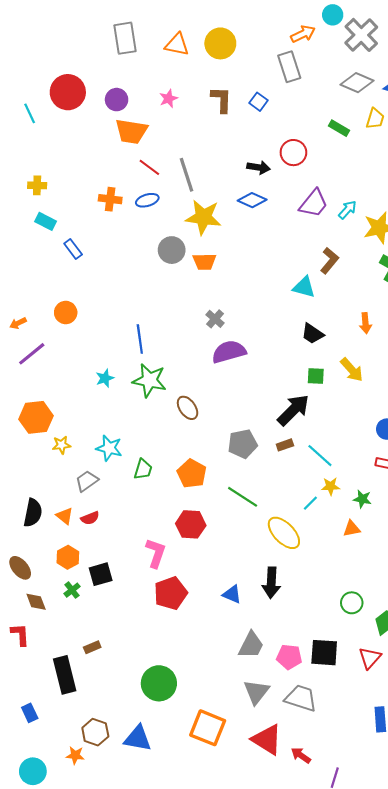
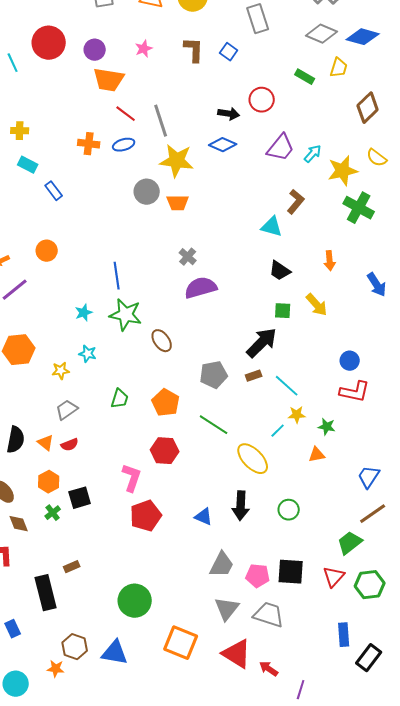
yellow star: (61, 445) -> (61, 371), moved
cyan star: (109, 448) -> (88, 354), moved, size x0.7
green circle: (352, 603) -> (289, 510), moved

